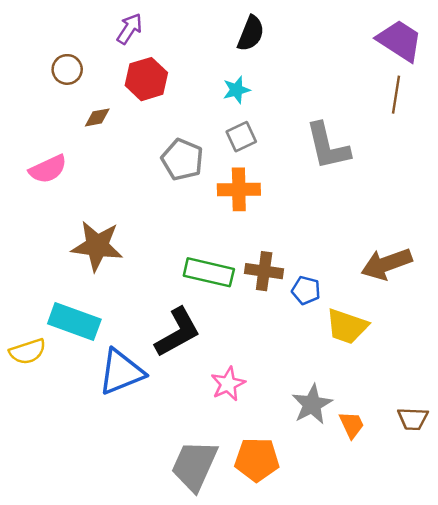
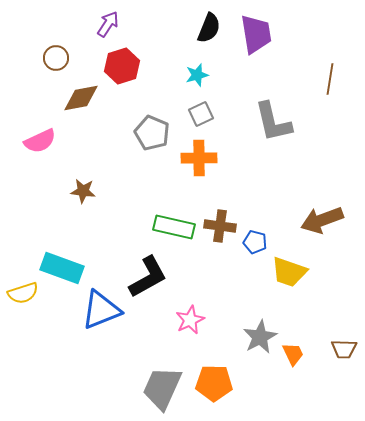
purple trapezoid: (400, 41) -> (256, 34), moved, turned 48
brown diamond: (97, 117) -> (81, 98), size x1.6
brown star: (97, 246) -> (83, 191), moved, size x0.6

